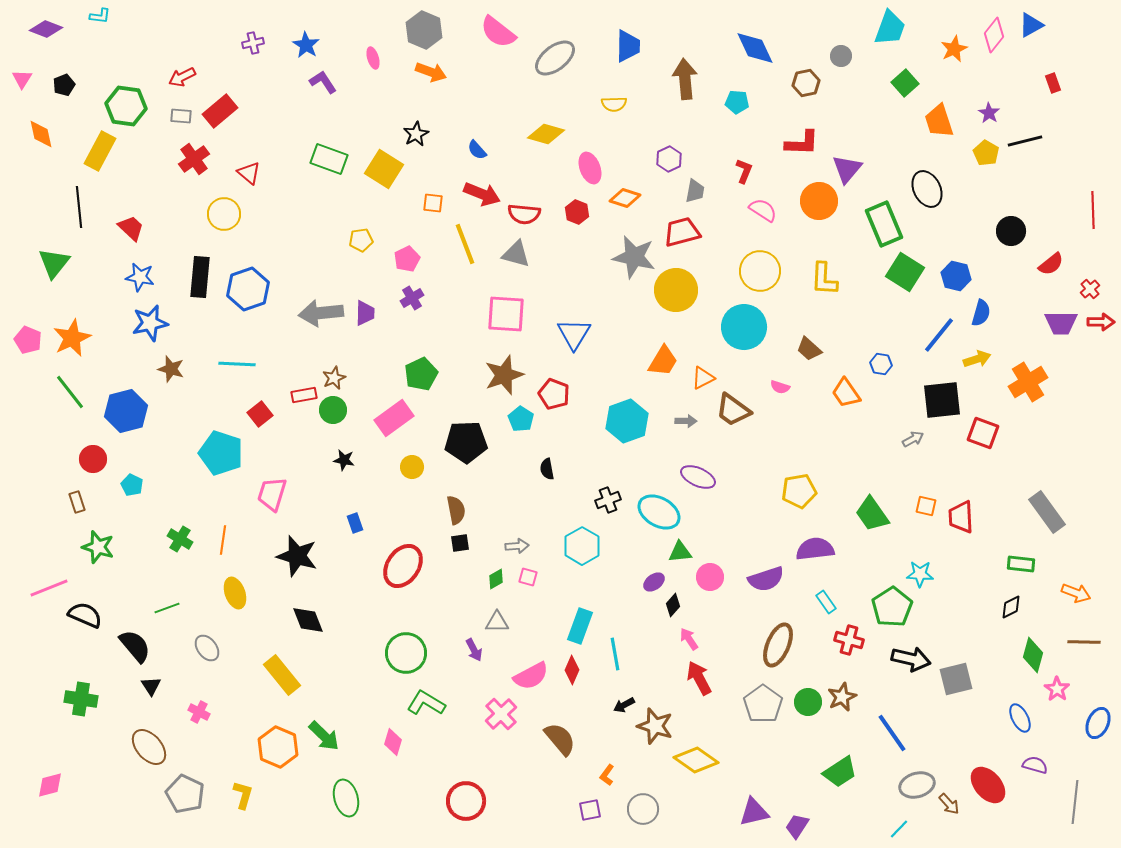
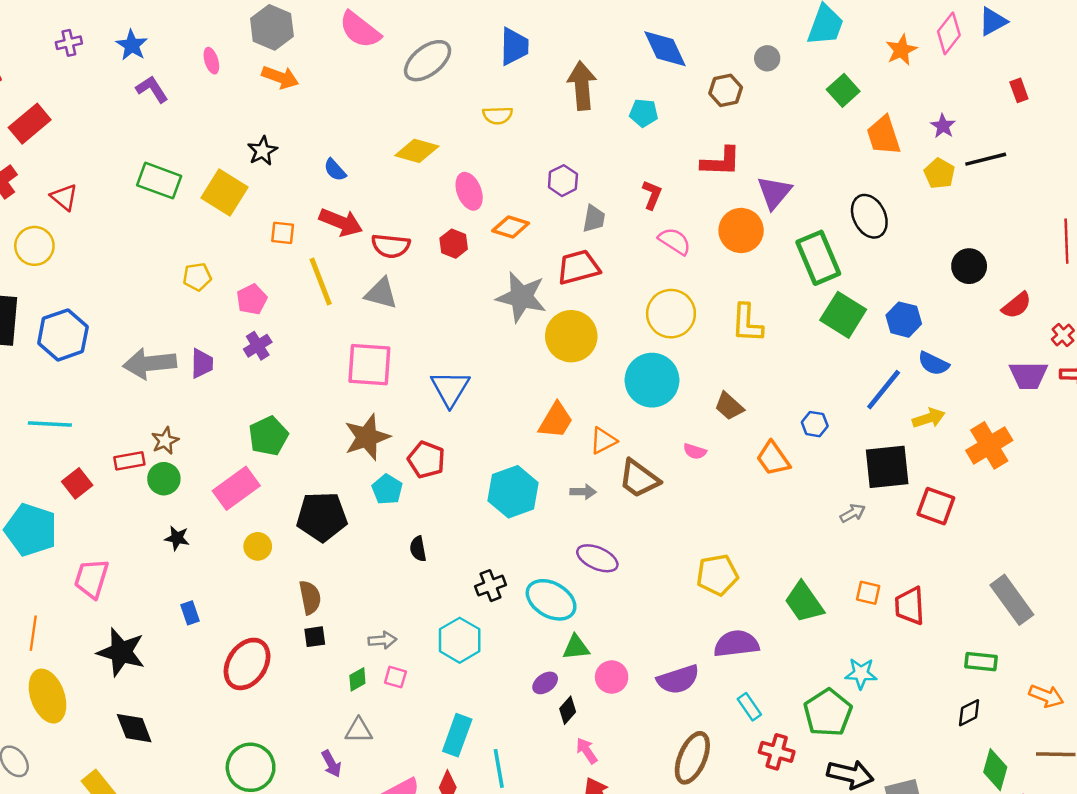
blue semicircle: (981, 313) -> (933, 363), turned 100
yellow ellipse: (235, 593) -> (47, 696), size x1.4

